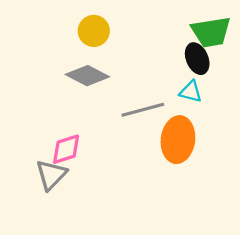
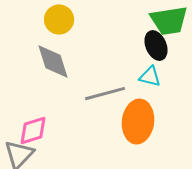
gray diamond: (87, 76) -> (53, 62), turned 45

